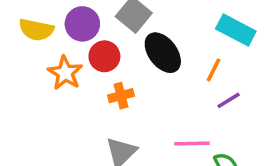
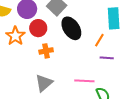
cyan rectangle: (236, 30) -> (114, 18), turned 55
purple line: (229, 100) -> (107, 58), turned 32

